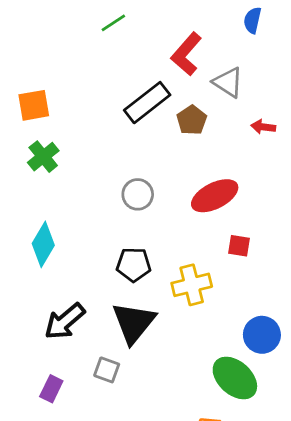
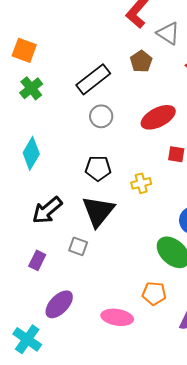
black rectangle: (147, 103) -> (93, 79), moved
orange square: (34, 105) -> (24, 50), turned 30
yellow cross: (192, 285) -> (141, 183), size x0.7

